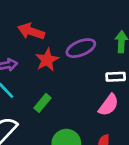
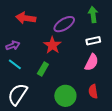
red star: (47, 60) -> (52, 45), moved

